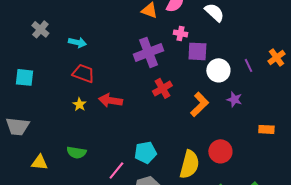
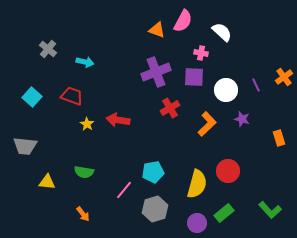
pink cross: (180, 33) -> (201, 53), moved
purple square: (197, 51) -> (194, 77), moved
red trapezoid: (83, 73) -> (72, 96), moved
cyan square: (24, 77) -> (32, 97), turned 36
orange rectangle: (266, 129) -> (279, 138), moved, turned 70

